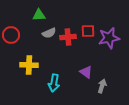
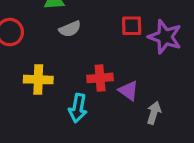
red cross: (68, 37) -> (100, 78), moved
purple star: (109, 38) -> (165, 37), turned 30

